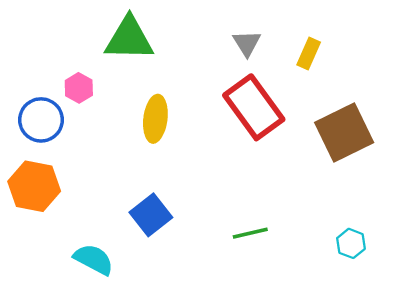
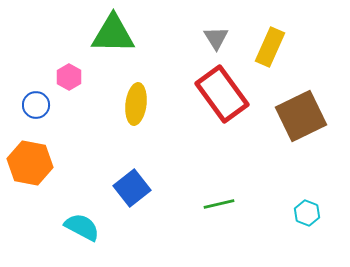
yellow rectangle: (309, 54) -> (270, 47), size x1.4
blue circle: (41, 120) -> (36, 105), size x0.7

